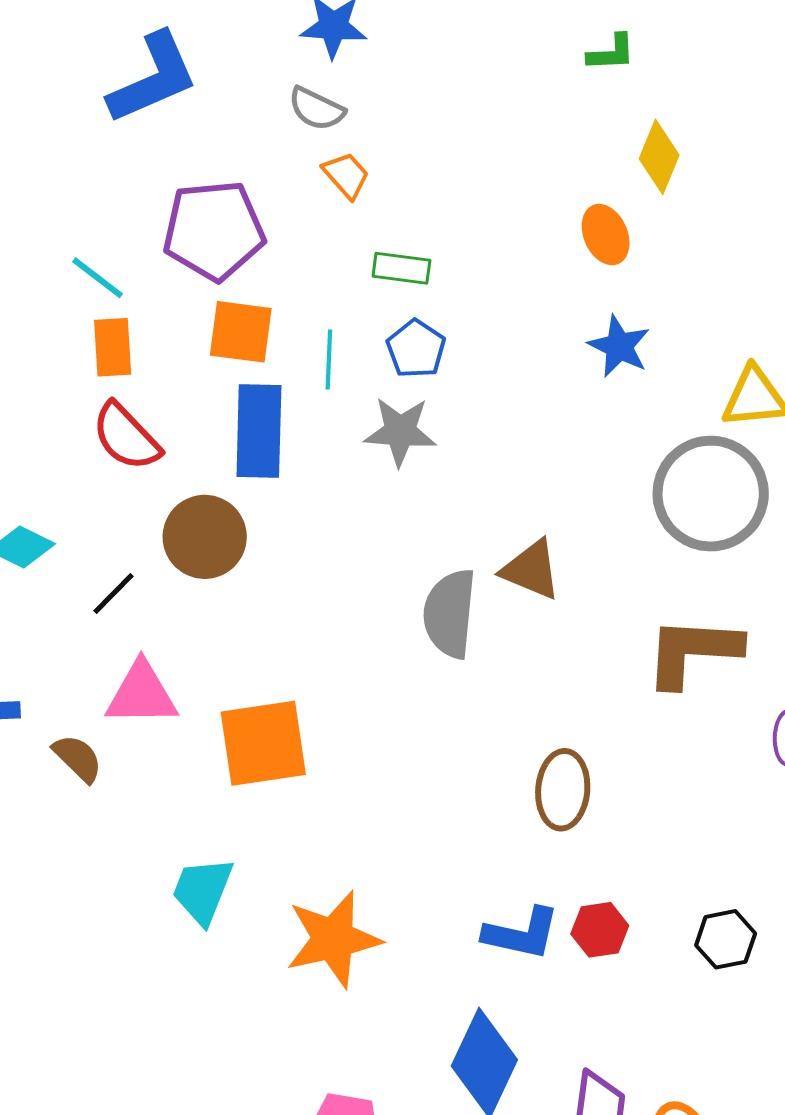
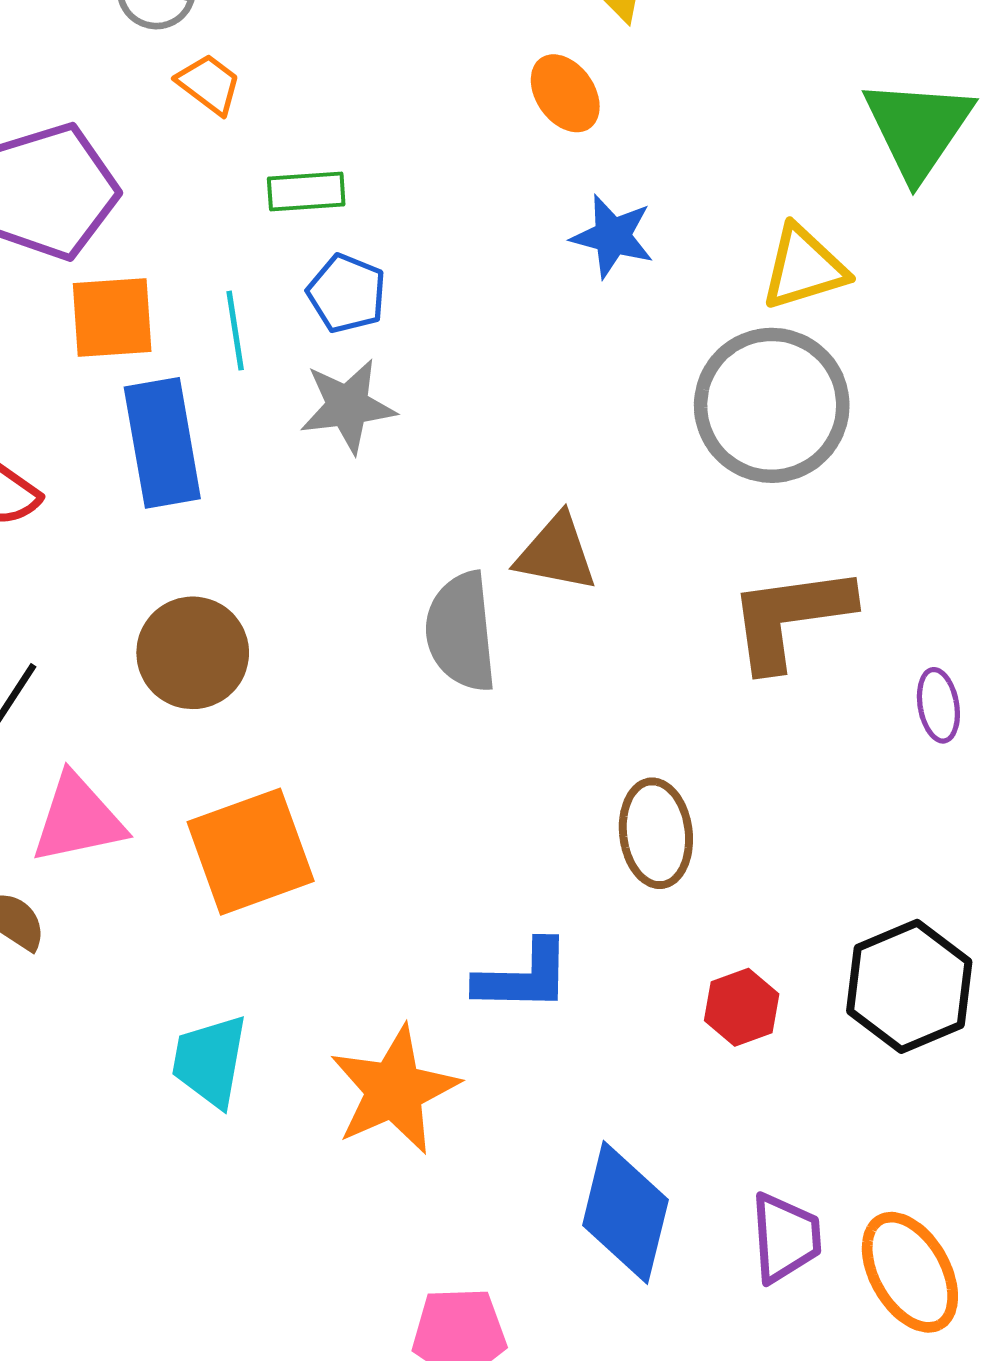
brown circle: (205, 537) -> (193, 653), moved
blue L-shape: (522, 934) -> (523, 977), moved
black hexagon: (726, 939) -> (909, 986), size x1.6

